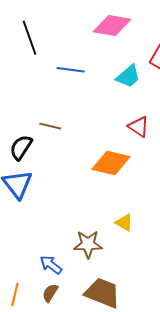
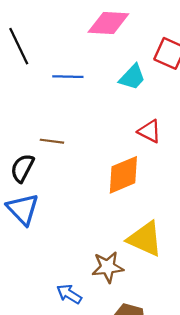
orange diamond: (111, 163) -> (123, 175), turned -30
yellow triangle: (124, 223) -> (145, 239), size x1.8

